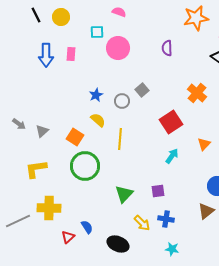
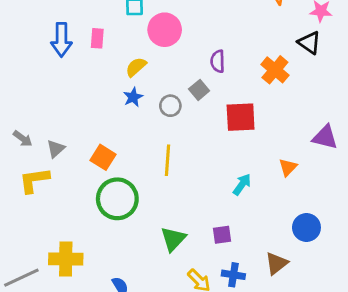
purple semicircle: (167, 48) -> (218, 61), moved
orange cross: (197, 93) -> (275, 70), moved
yellow semicircle: (98, 120) -> (136, 67), moved, turned -84
red square: (171, 122) -> (241, 117), moved, turned 30
yellow L-shape: (36, 169) -> (34, 180), moved
brown triangle: (206, 211) -> (276, 263), moved

